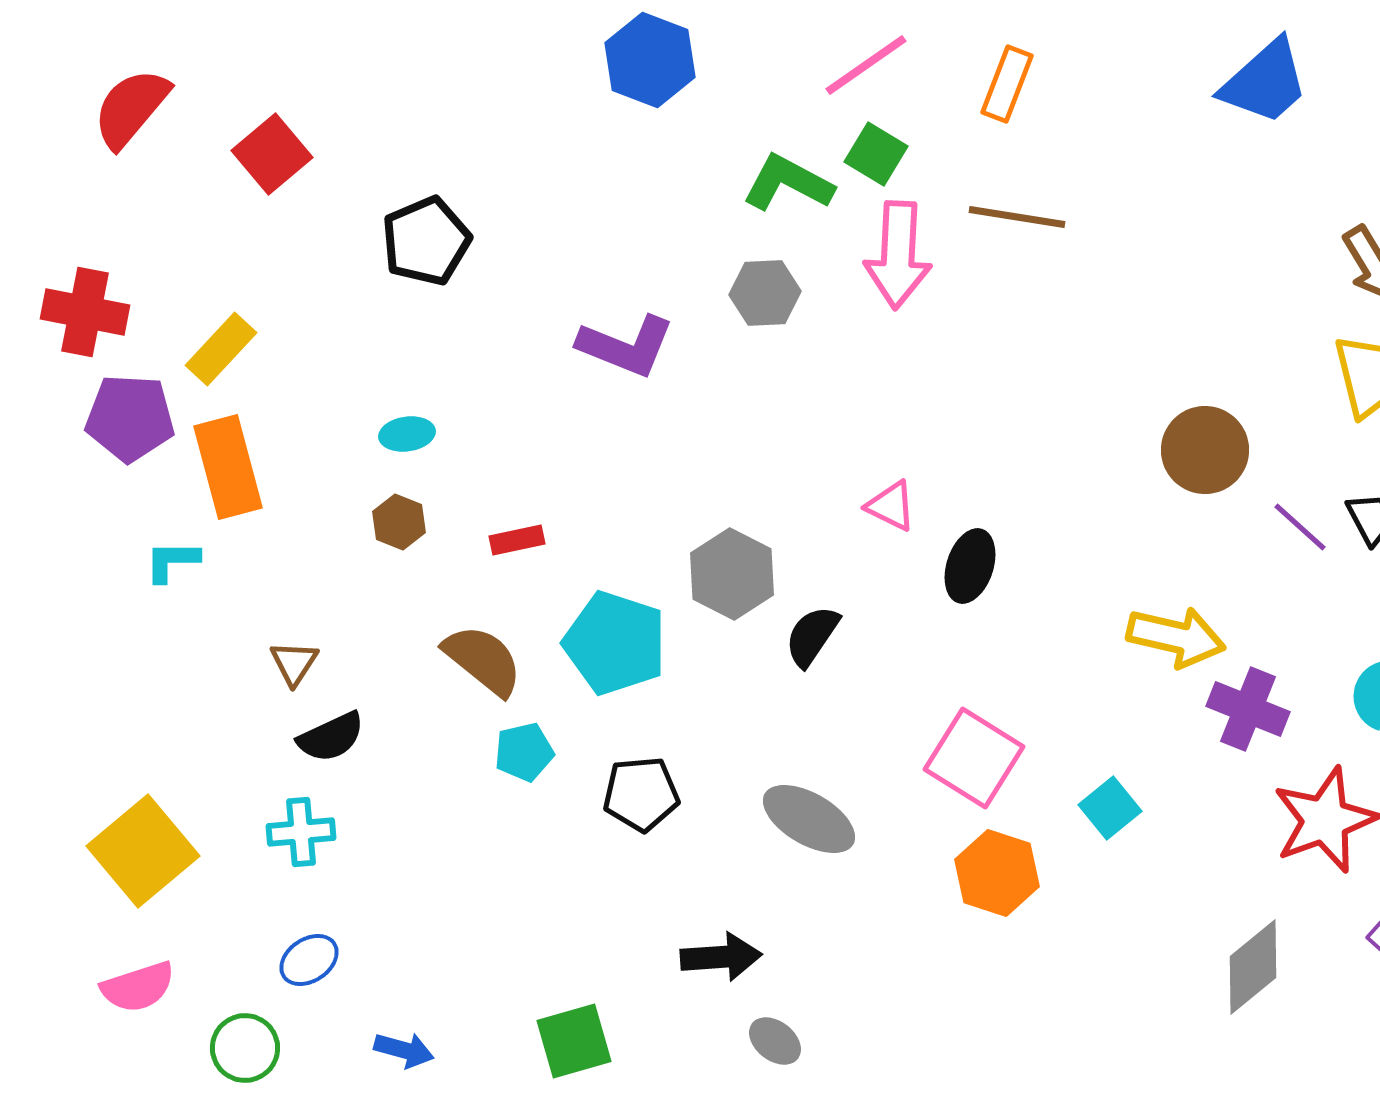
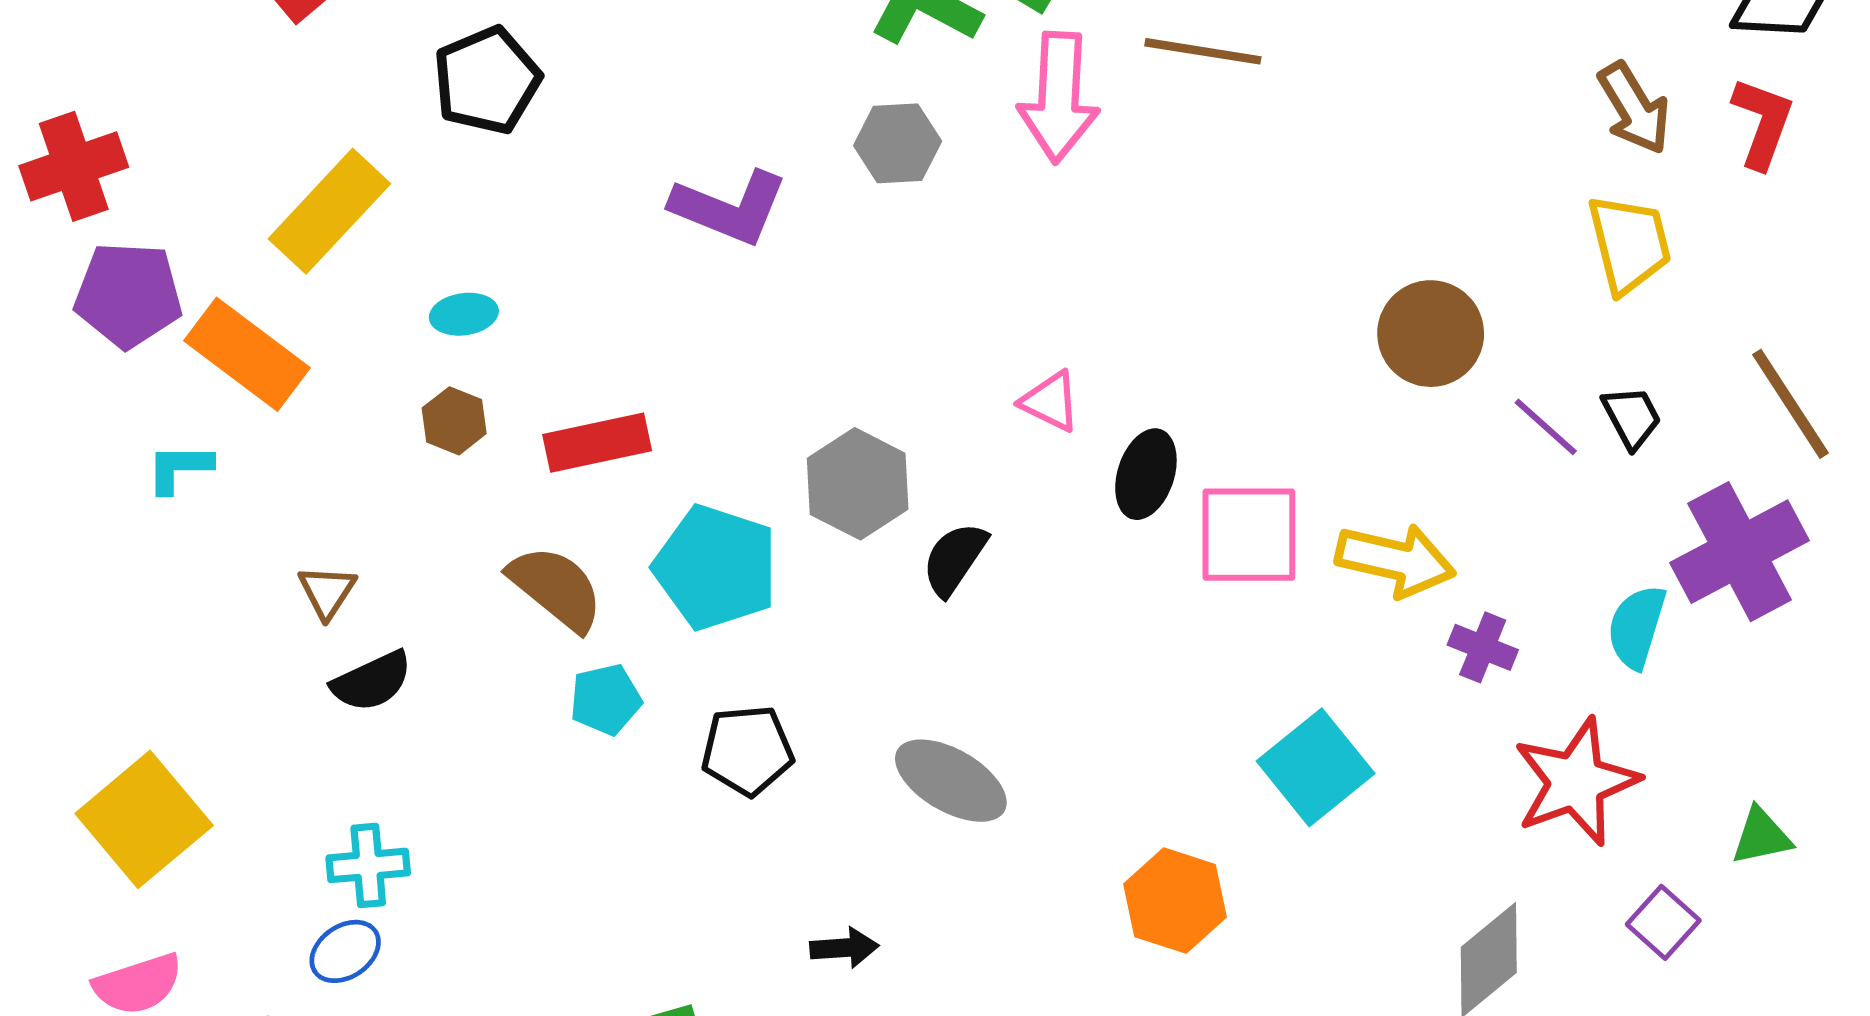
red cross: (85, 312) -> (74, 166), turned -30
yellow rectangle: (221, 349) -> (329, 211), moved, size x1.4
orange rectangle: (228, 467) -> (247, 354), turned -38
red rectangle: (517, 540) -> (597, 443), size x1.6
purple cross: (1248, 709) -> (1483, 647), size x0.7
pink square: (974, 758) -> (1249, 535), moved, turned -32
cyan square: (1110, 808) -> (1316, 767), size x1.5
cyan cross: (301, 832) -> (368, 865), moved
orange hexagon: (997, 873) -> (1175, 901), moved
black arrow: (721, 957) -> (844, 948), size x0.7

